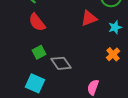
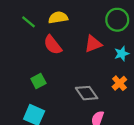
red semicircle: (37, 22) -> (53, 45), moved
gray diamond: (61, 63) -> (87, 93), moved

